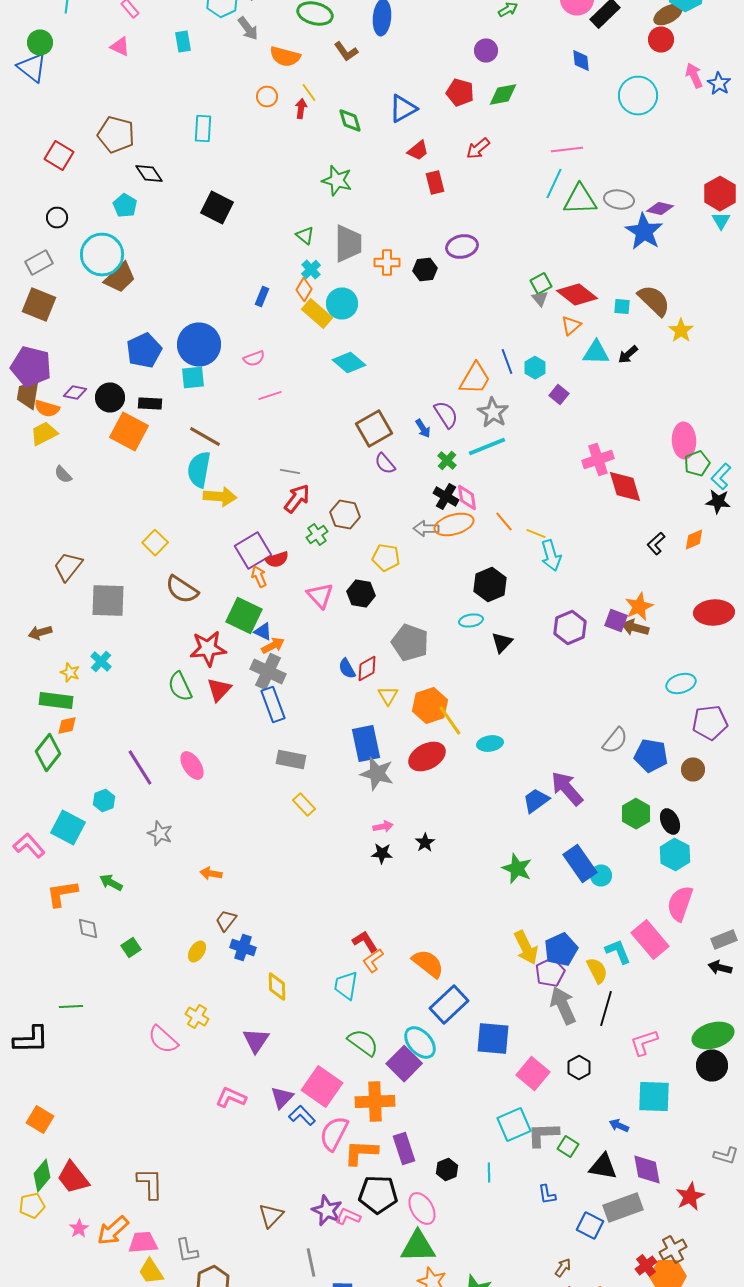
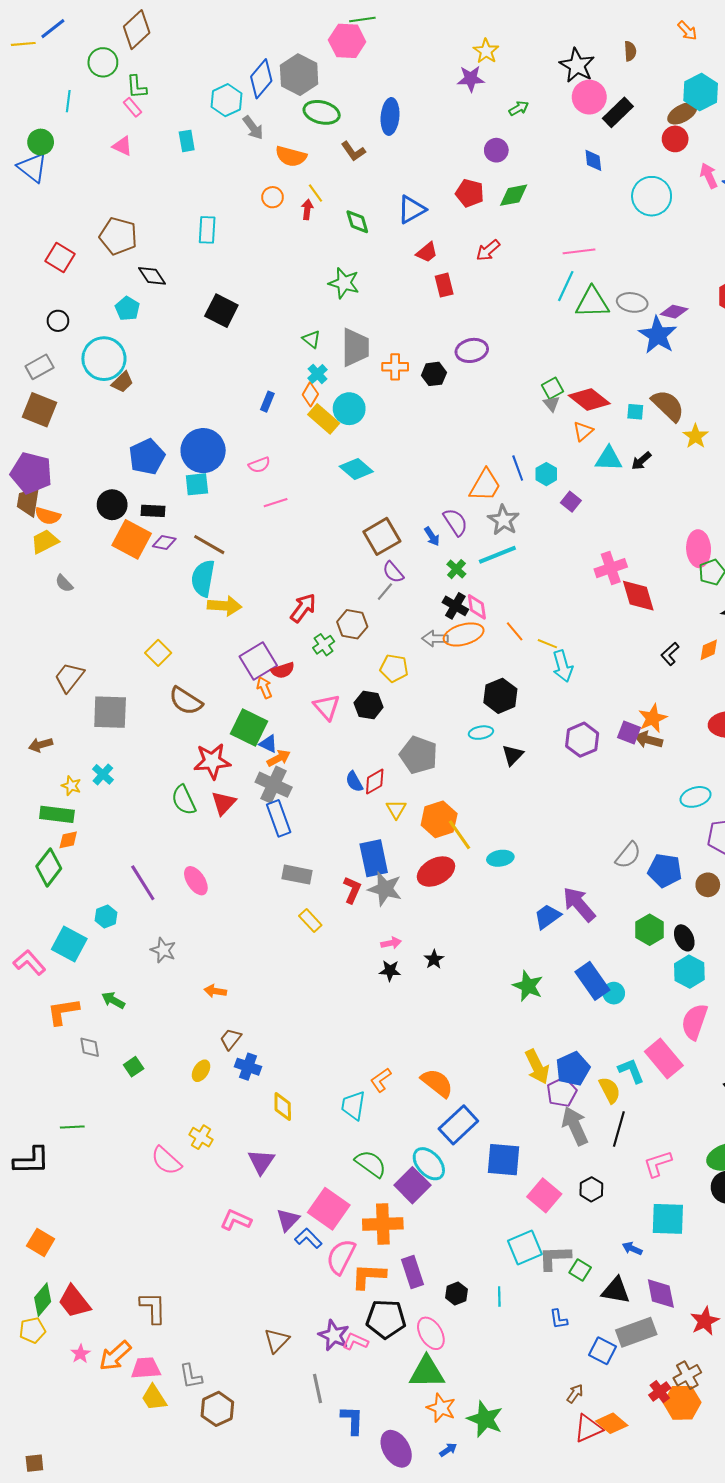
brown trapezoid: (120, 278) -> (122, 382), size x0.7
purple diamond: (75, 392) -> (164, 543), moved
gray line: (290, 472) -> (385, 592), moved, turned -60
red L-shape: (365, 942) -> (352, 890), moved, turned 56

